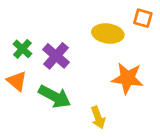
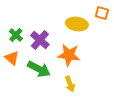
orange star: (127, 78) -> (69, 55), moved

